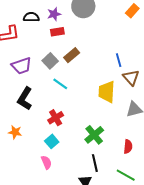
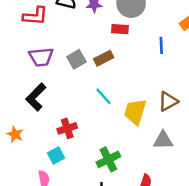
red rectangle: (57, 32) -> (120, 29), moved
blue line: (119, 60) -> (161, 45), moved
brown triangle: (131, 78) -> (168, 101), turned 30
cyan line: (60, 84) -> (104, 96), moved

